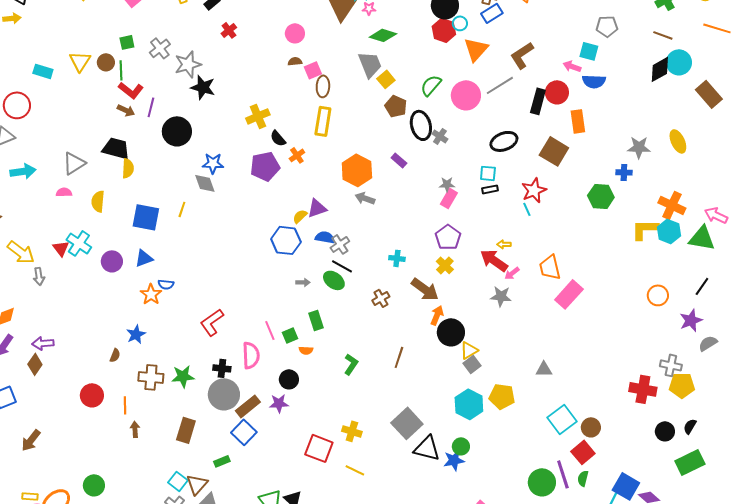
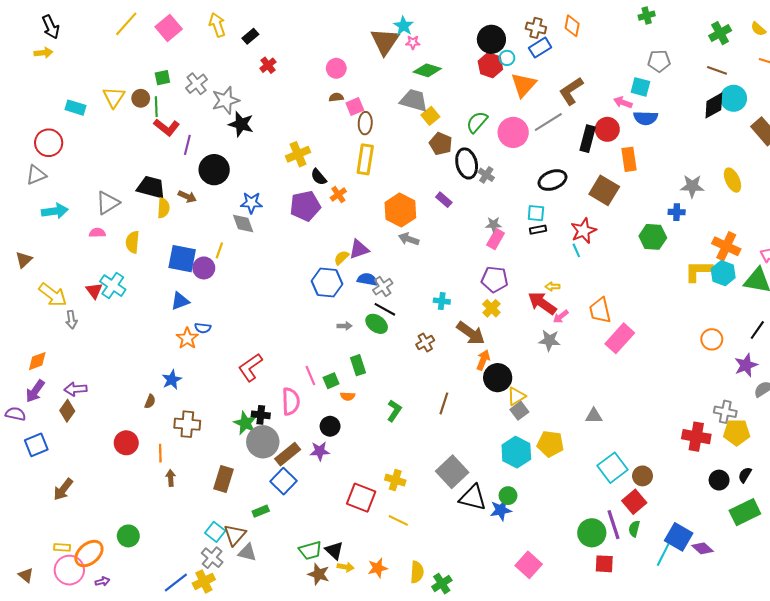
gray trapezoid: (370, 64) -> (414, 100), turned -52
brown arrow: (126, 110) -> (187, 197), moved
purple pentagon: (448, 237) -> (495, 279), turned -30
purple circle: (112, 261) -> (204, 268), moved
green star: (183, 376) -> (245, 423), moved, turned 30

